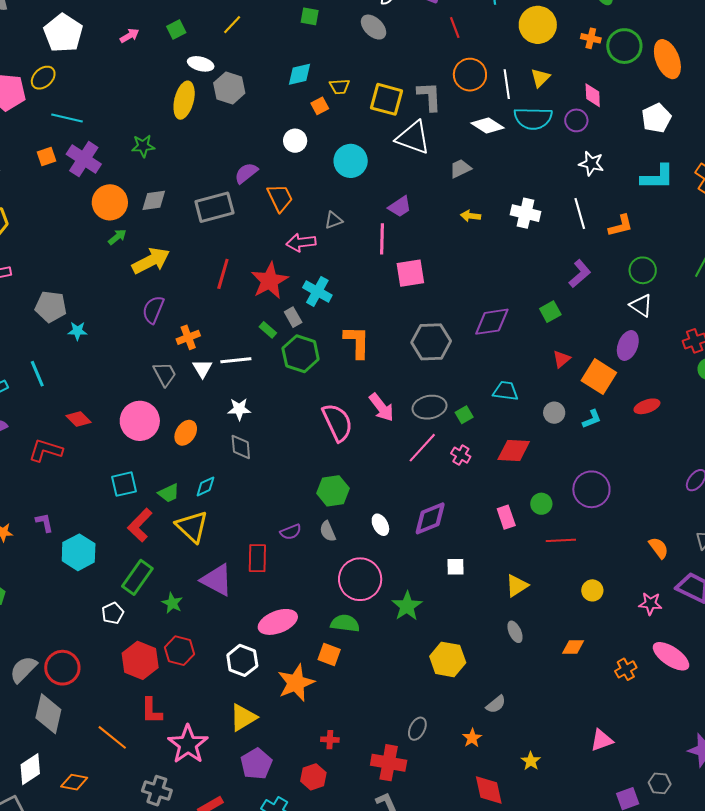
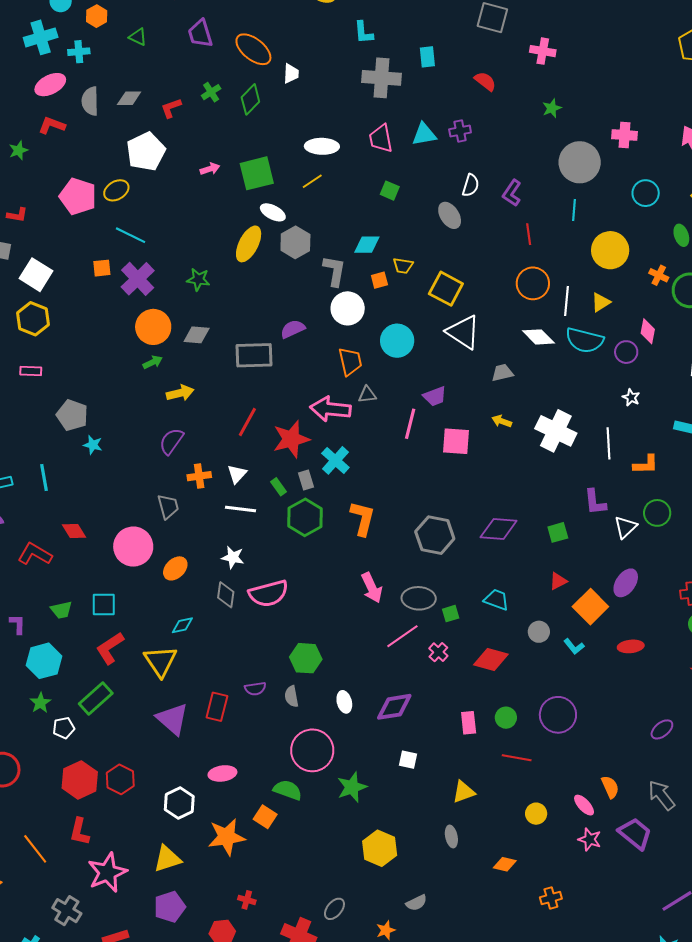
green square: (176, 29) -> (257, 173), size x1.8
gray L-shape: (429, 96) -> (334, 271), moved
white circle: (295, 141) -> (348, 308), size x1.4
white star: (591, 164) -> (631, 397), size x0.7
orange trapezoid: (280, 198) -> (350, 362), moved
white cross: (526, 213) -> (556, 431), size x1.4
pink arrow: (301, 242) -> (330, 409), size x1.4
yellow arrow: (151, 261) -> (180, 393), size x0.7
pink square: (410, 273) -> (456, 441), moved
purple L-shape: (580, 274) -> (595, 502), turned 112
white triangle: (641, 305) -> (626, 527), moved, turned 30
white triangle: (202, 368) -> (237, 474), moved
cyan L-shape: (592, 419) -> (574, 646), turned 60
pink semicircle: (337, 422) -> (269, 593), moved, turned 87
green trapezoid: (169, 493) -> (61, 610), moved
green star: (172, 603) -> (40, 703), moved
pink ellipse: (278, 622) -> (222, 773), size x0.7
pink ellipse: (671, 656) -> (584, 805), moved, size x0.6

